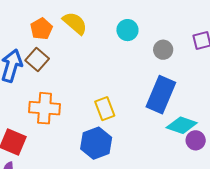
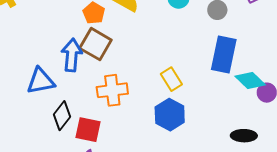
brown square: (37, 59) -> (96, 44), size x1.4
cyan diamond: (182, 125) -> (250, 80), turned 36

